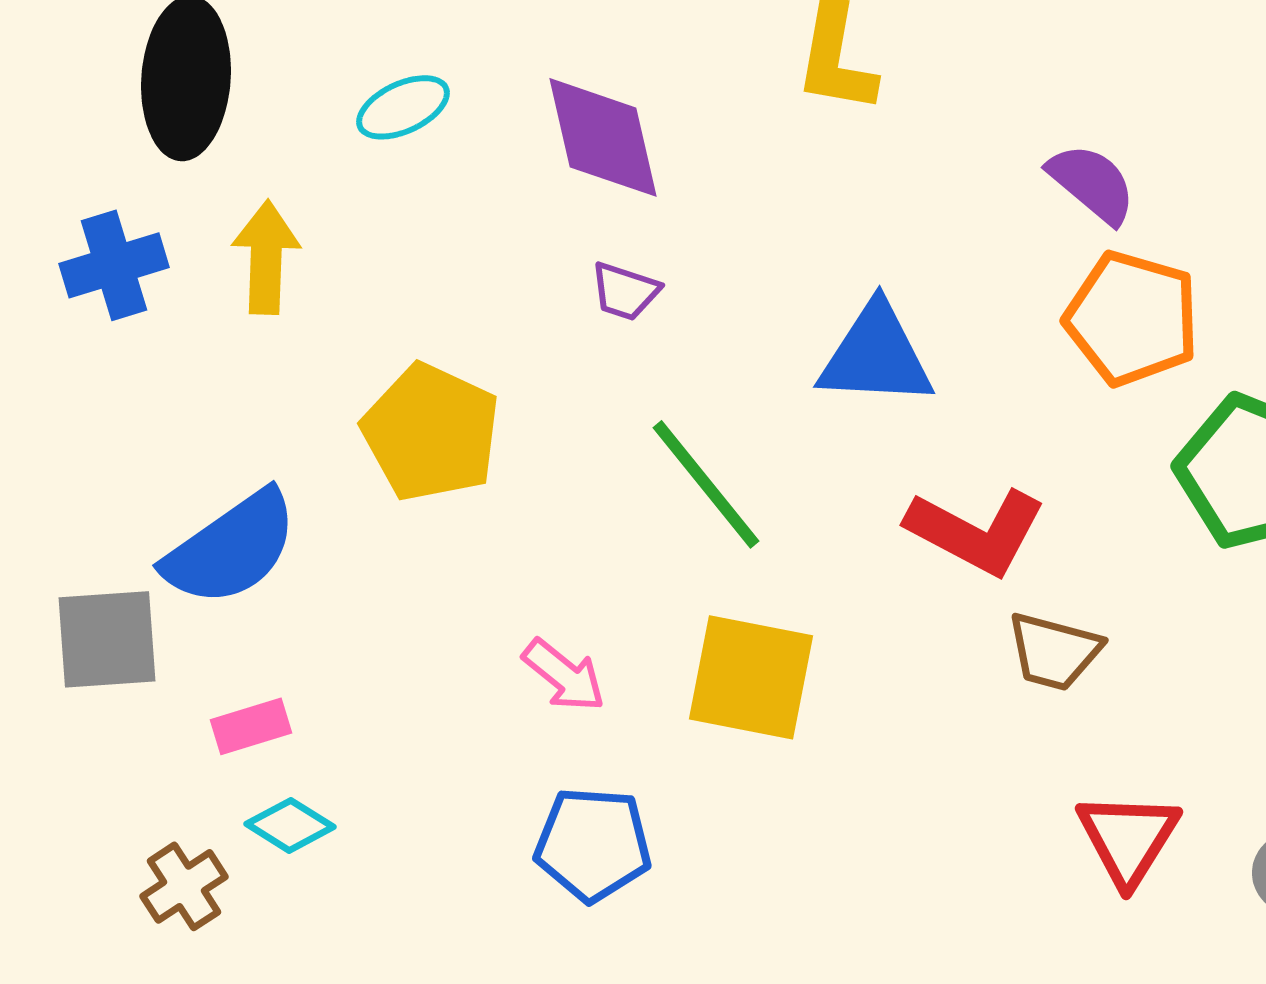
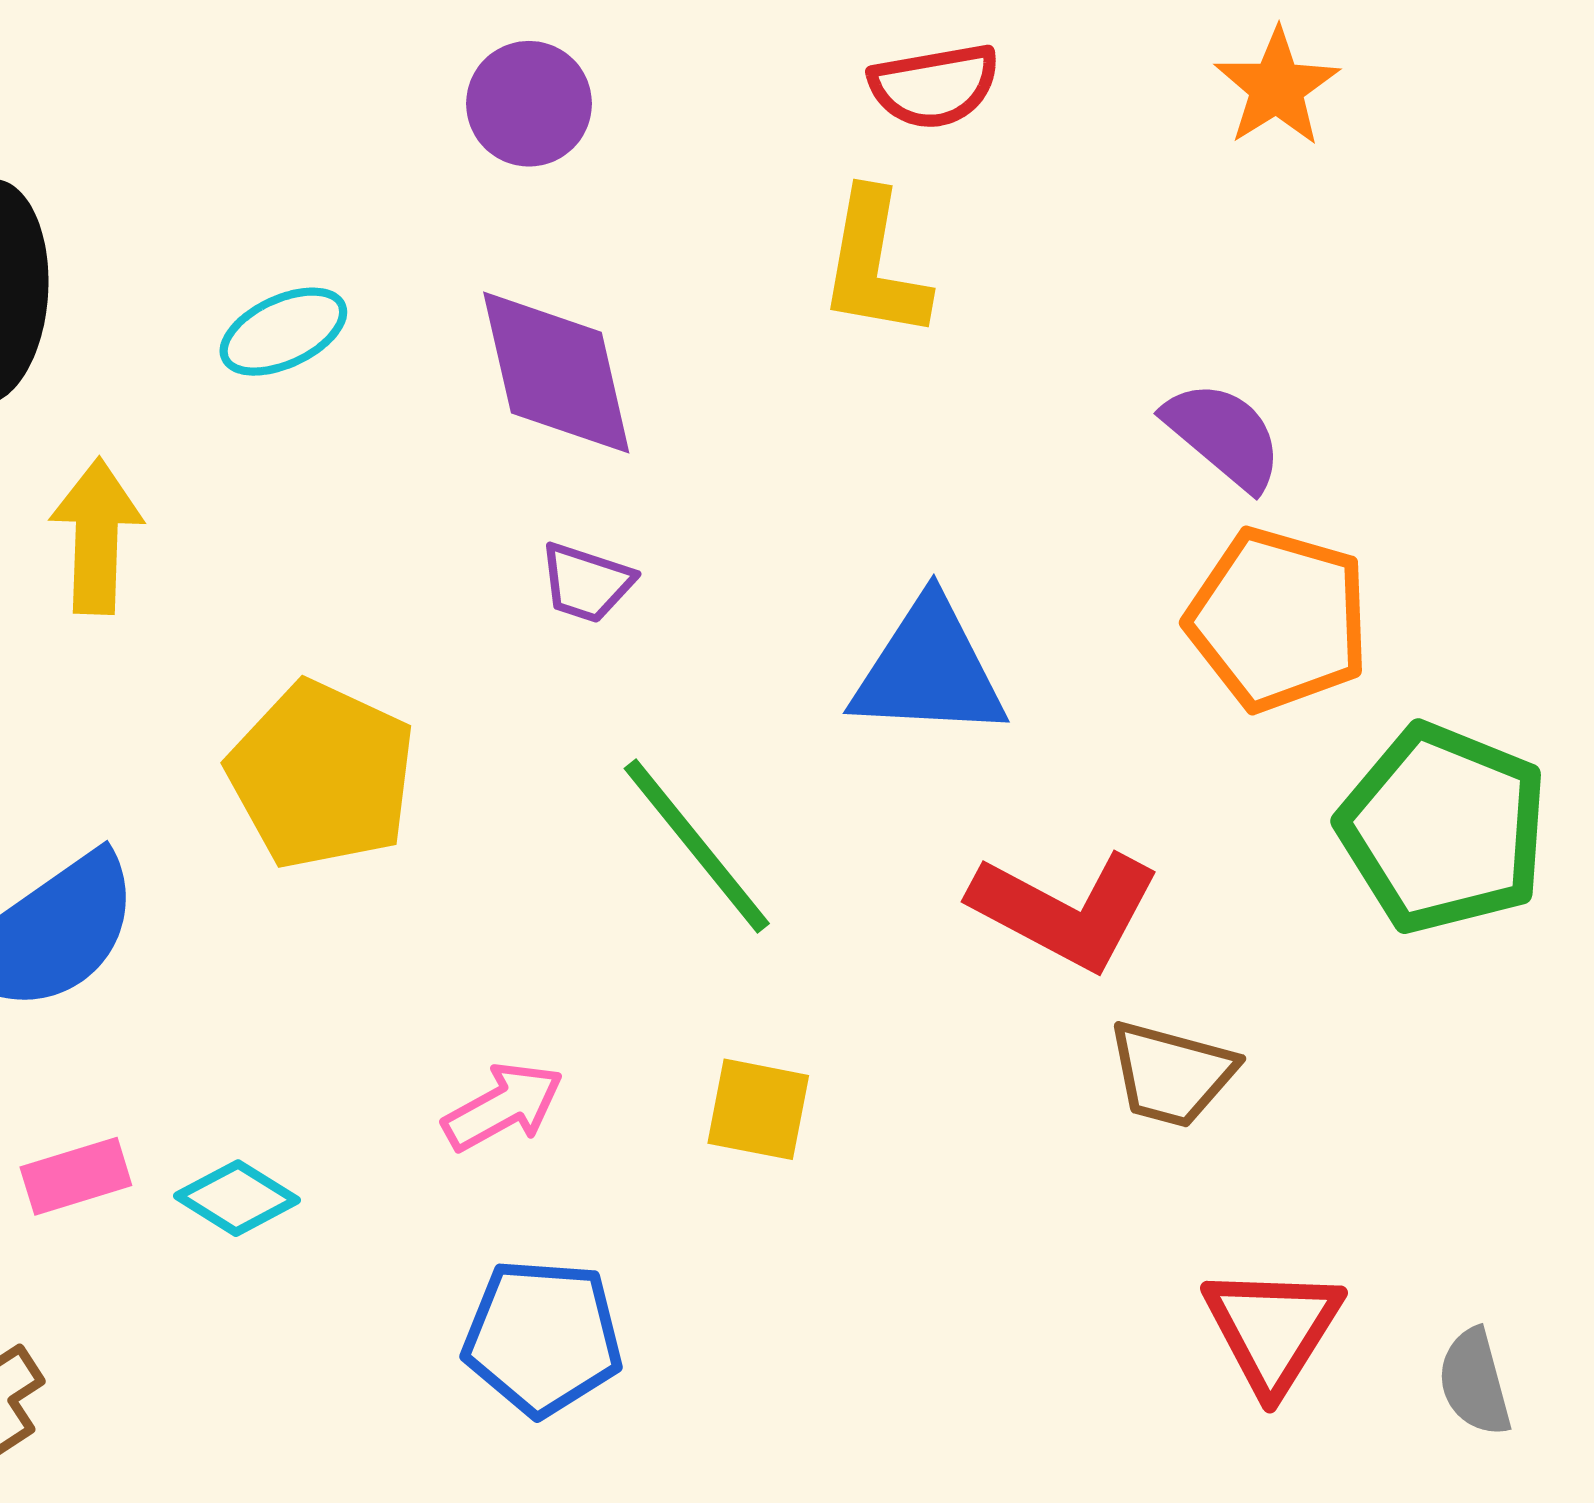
pink arrow: (564, 675) -> (503, 1107), turned -68
yellow square: (751, 677) -> (758, 1109), size x0.6
cyan diamond: (290, 825) -> (237, 1198), moved

